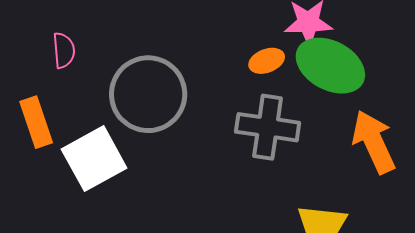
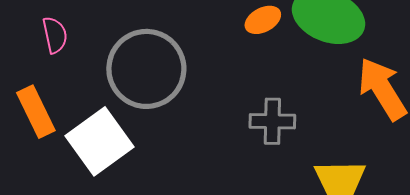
gray cross: (268, 127) -> (272, 121), moved, size x0.7

